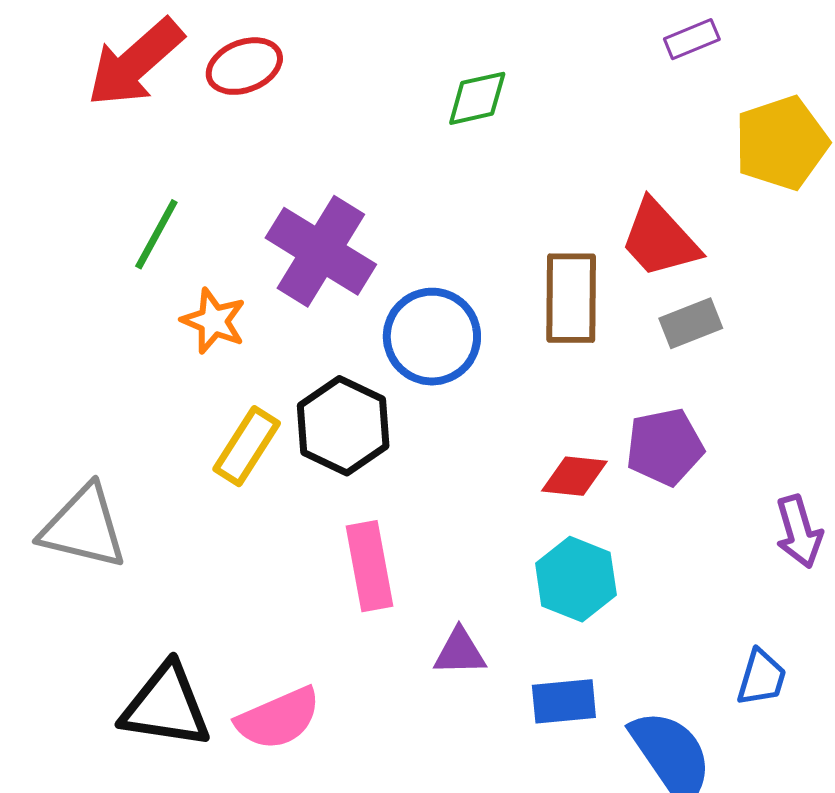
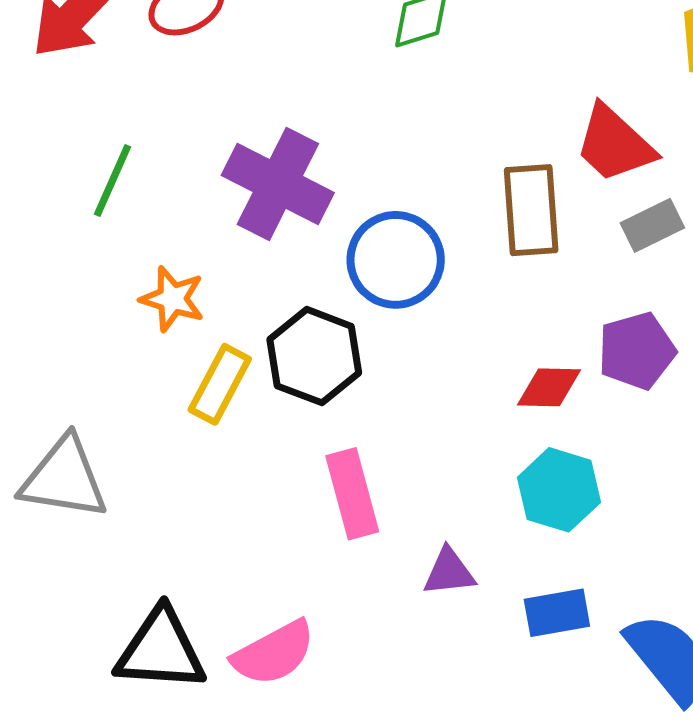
orange star: (214, 321) -> (172, 299), moved

